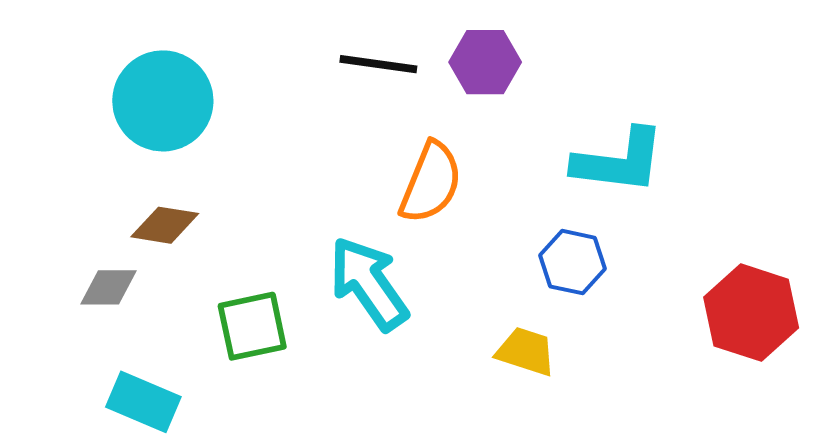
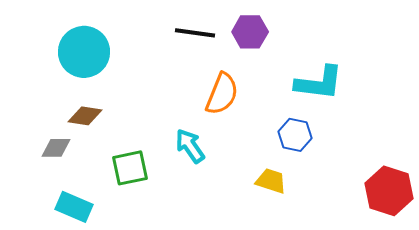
cyan arrow: (369, 283) -> (190, 146), size x0.7
red hexagon: (751, 313) -> (389, 191), moved

